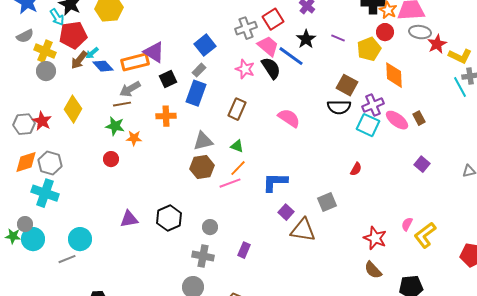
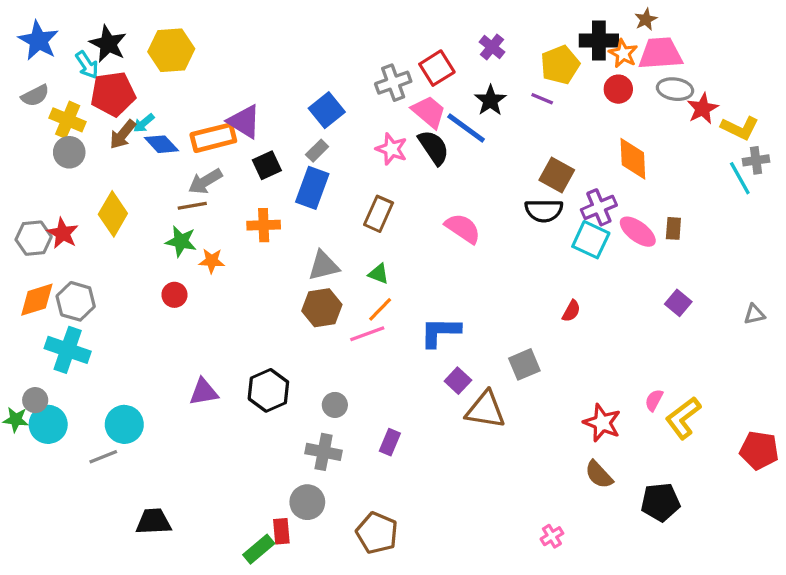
yellow pentagon: (369, 49) -> (560, 65), moved
brown rectangle: (419, 118) -> (673, 228), turned 32

